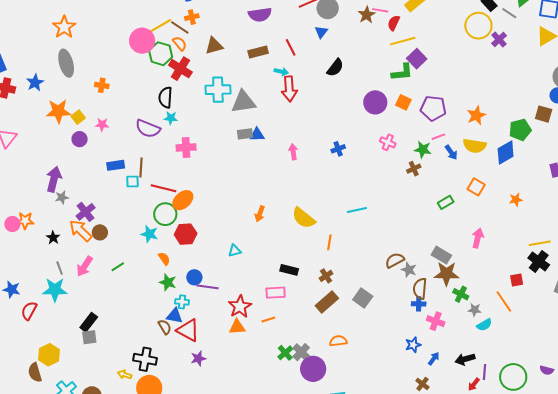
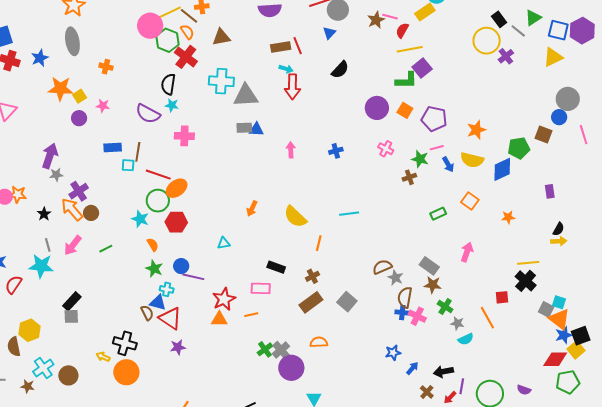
brown rectangle: (258, 52) -> (281, 47), moved
brown star: (446, 274) -> (433, 285), size x0.7
pink cross: (436, 321) -> (417, 316), moved
brown cross: (422, 384) -> (427, 392), moved

